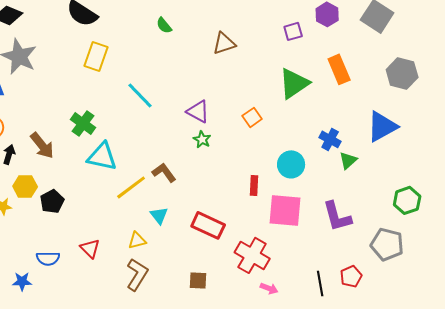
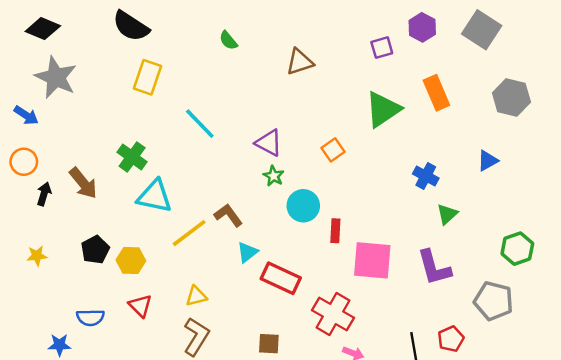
blue triangle: (382, 126) -> (488, 161), size x0.6
green triangle: (348, 160) -> (447, 214), moved
cyan circle: (291, 164) -> (303, 206), moved
yellow hexagon: (25, 186) -> (131, 260), moved
cyan triangle: (159, 215) -> (247, 252), moved, turned 30

